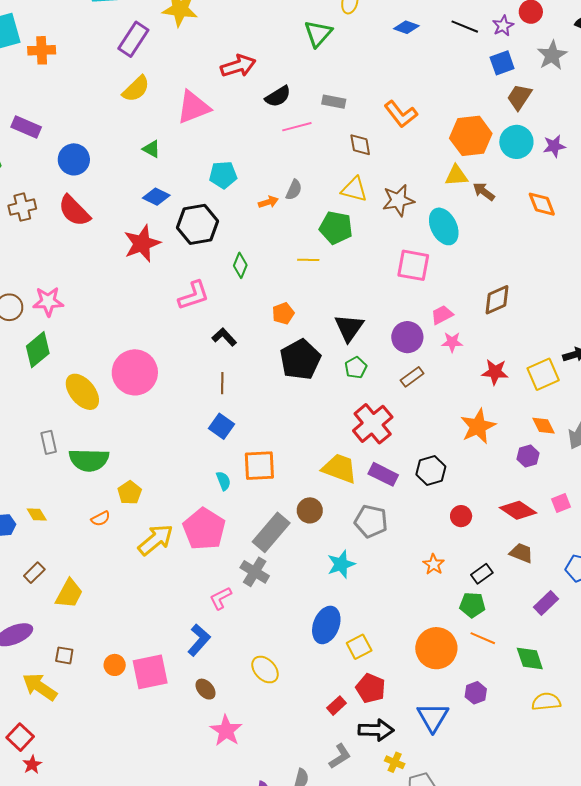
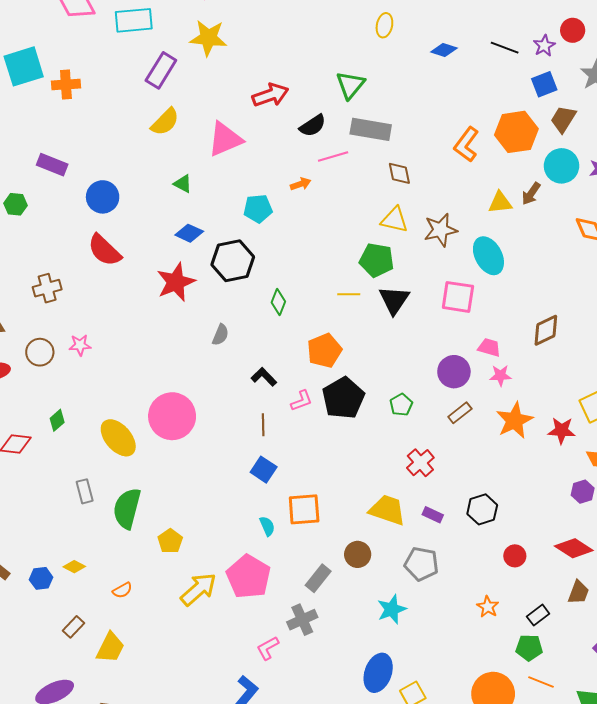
green triangle: (318, 34) -> (350, 85), moved
gray rectangle: (334, 102) -> (371, 129), size x1.6
orange L-shape: (401, 114) -> (466, 144), moved, turned 76
orange hexagon: (471, 136) -> (516, 132), moved
gray semicircle: (294, 190) -> (220, 335), moved
brown arrow: (484, 192) -> (531, 194), moved, turned -90
orange arrow: (268, 202) -> (301, 184), moved
brown cross: (22, 207) -> (47, 288), moved
pink L-shape: (194, 295) -> (301, 401), moved, size x0.7
pink star: (48, 301) -> (80, 345), size x0.7
orange pentagon: (283, 313) -> (324, 351), size x1.5
pink trapezoid: (442, 315) -> (489, 347), turned 45
black triangle: (349, 328) -> (394, 300), moved
green diamond: (38, 350) -> (57, 420), moved, size x0.6
red star: (495, 372) -> (562, 431), moved
red cross: (373, 424) -> (420, 463), size x0.7
orange star: (478, 426) -> (515, 420), moved
green semicircle: (89, 460) -> (127, 508), turned 105
purple rectangle: (383, 474) -> (433, 515), size x0.7
yellow diamond: (37, 515) -> (74, 567), turned -30
orange semicircle: (101, 519) -> (122, 590), moved
gray rectangle: (271, 532) -> (318, 578), size x0.7
brown trapezoid: (521, 553) -> (579, 592), turned 90
gray cross: (255, 572) -> (302, 620), turned 36

